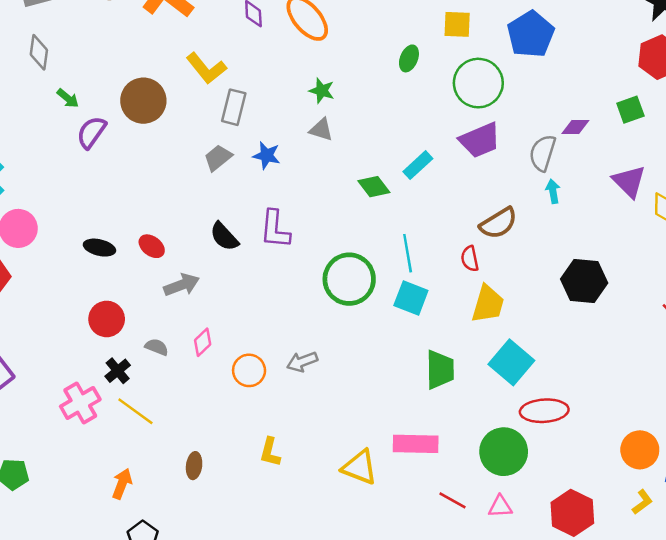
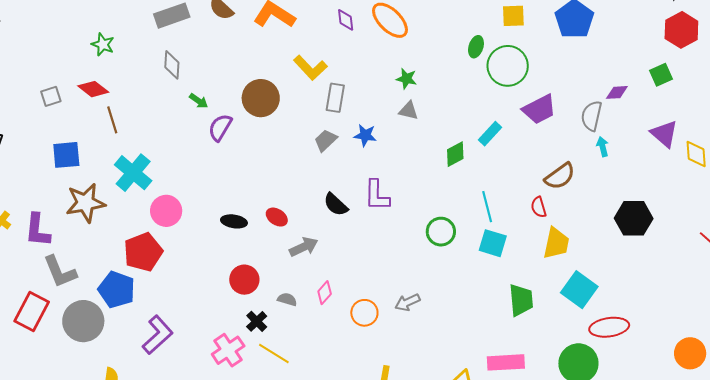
green circle: (478, 83) -> (508, 66), moved
green diamond: (374, 187) -> (455, 154), turned -76
green circle: (349, 279) -> (441, 232), size x0.7

